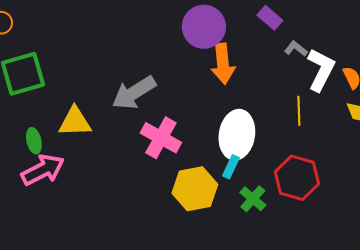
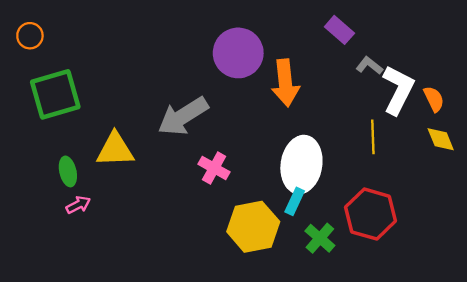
purple circle: (204, 27) -> (238, 53), moved
pink cross: (161, 138) -> (214, 168), size x0.7
pink arrow: (43, 170) -> (78, 205), size x0.5

